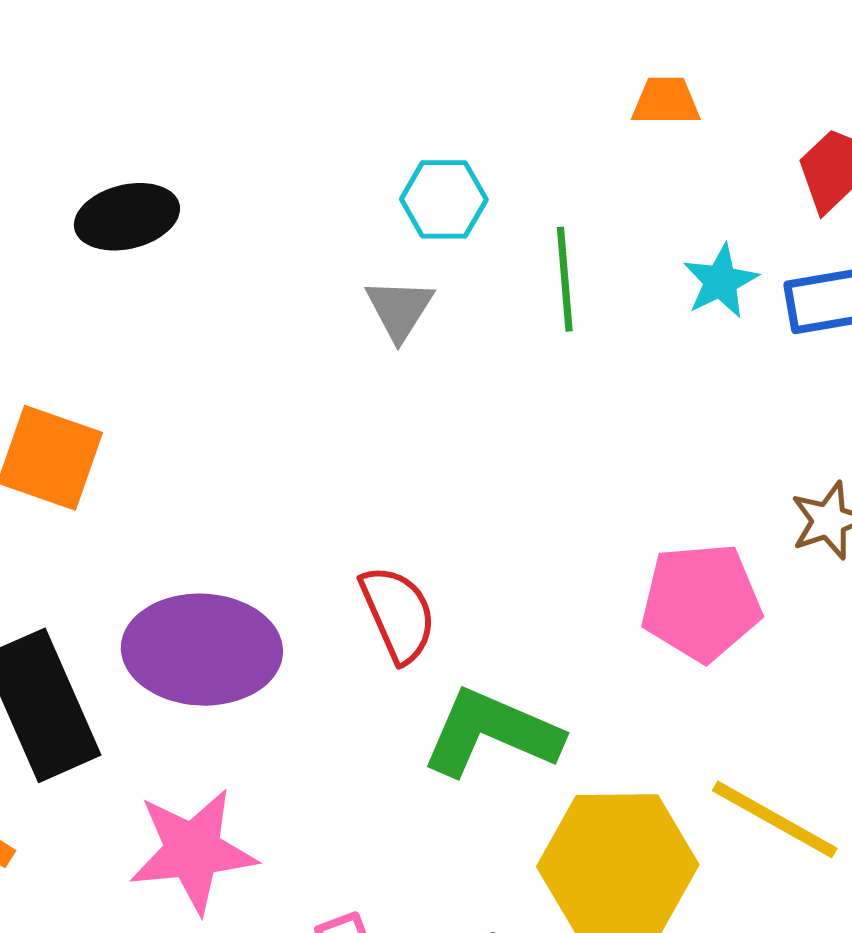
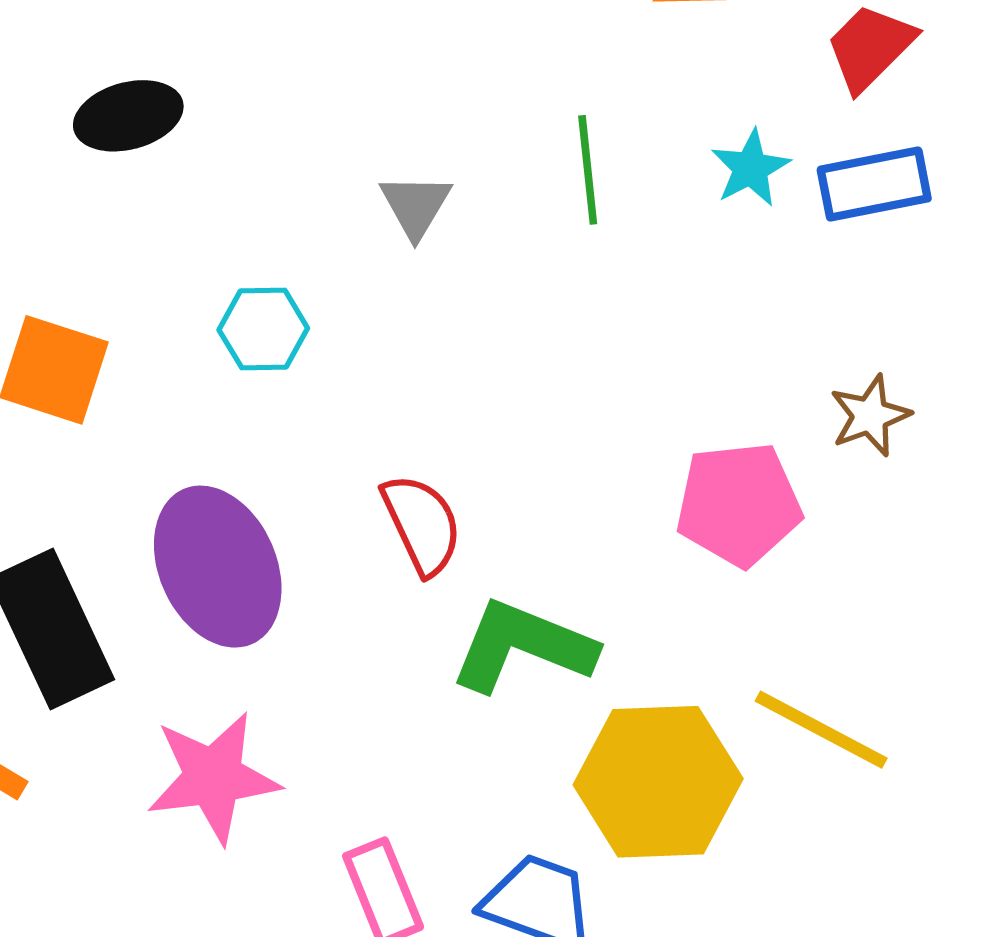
cyan hexagon: (444, 199) -> (263, 329), moved
purple ellipse: (202, 650) -> (218, 567), turned 65

